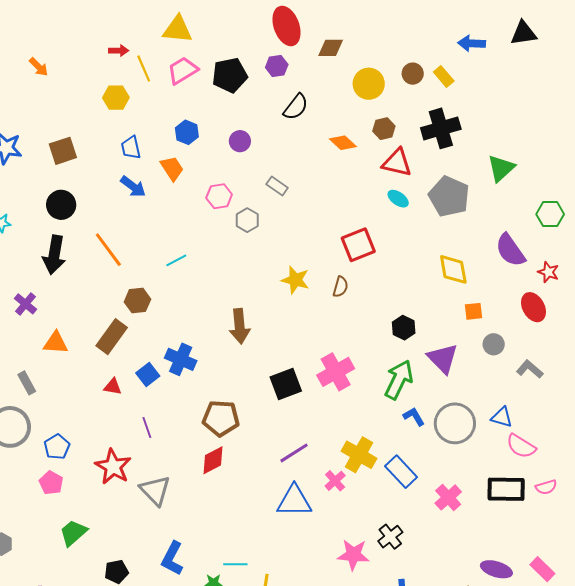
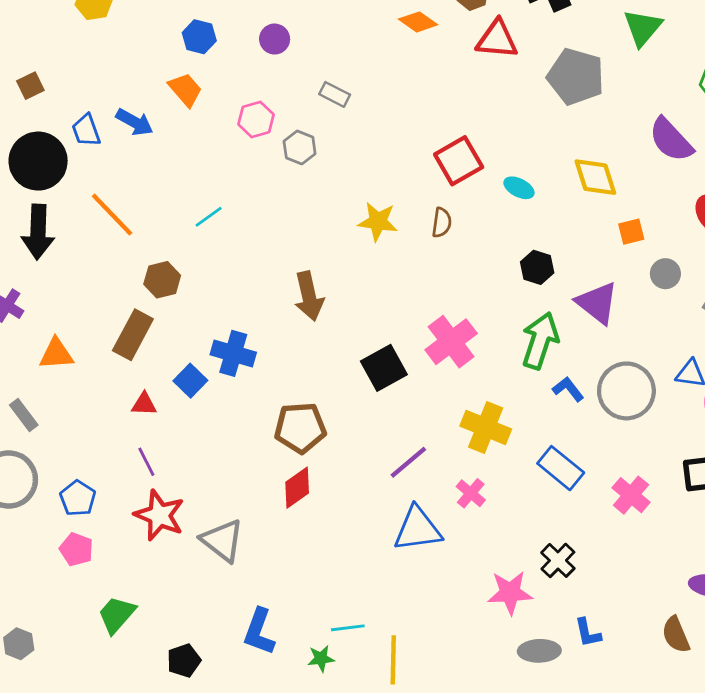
blue trapezoid: (131, 148) -> (86, 130), moved
brown square: (63, 151) -> (30, 86), size x0.7
cyan ellipse: (398, 199) -> (519, 188), moved
black circle: (61, 205) -> (38, 161), size x1.4
purple line: (147, 427) -> (146, 462), moved
yellow cross: (359, 455) -> (486, 427), moved

